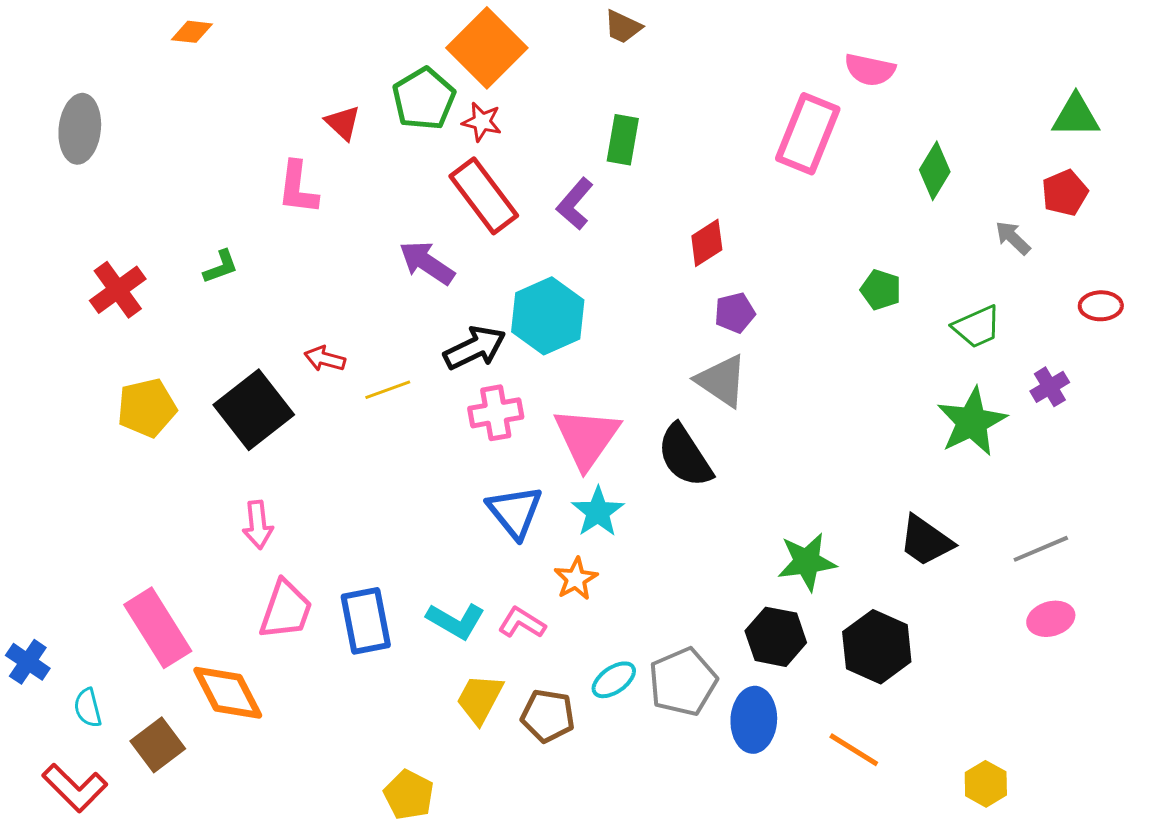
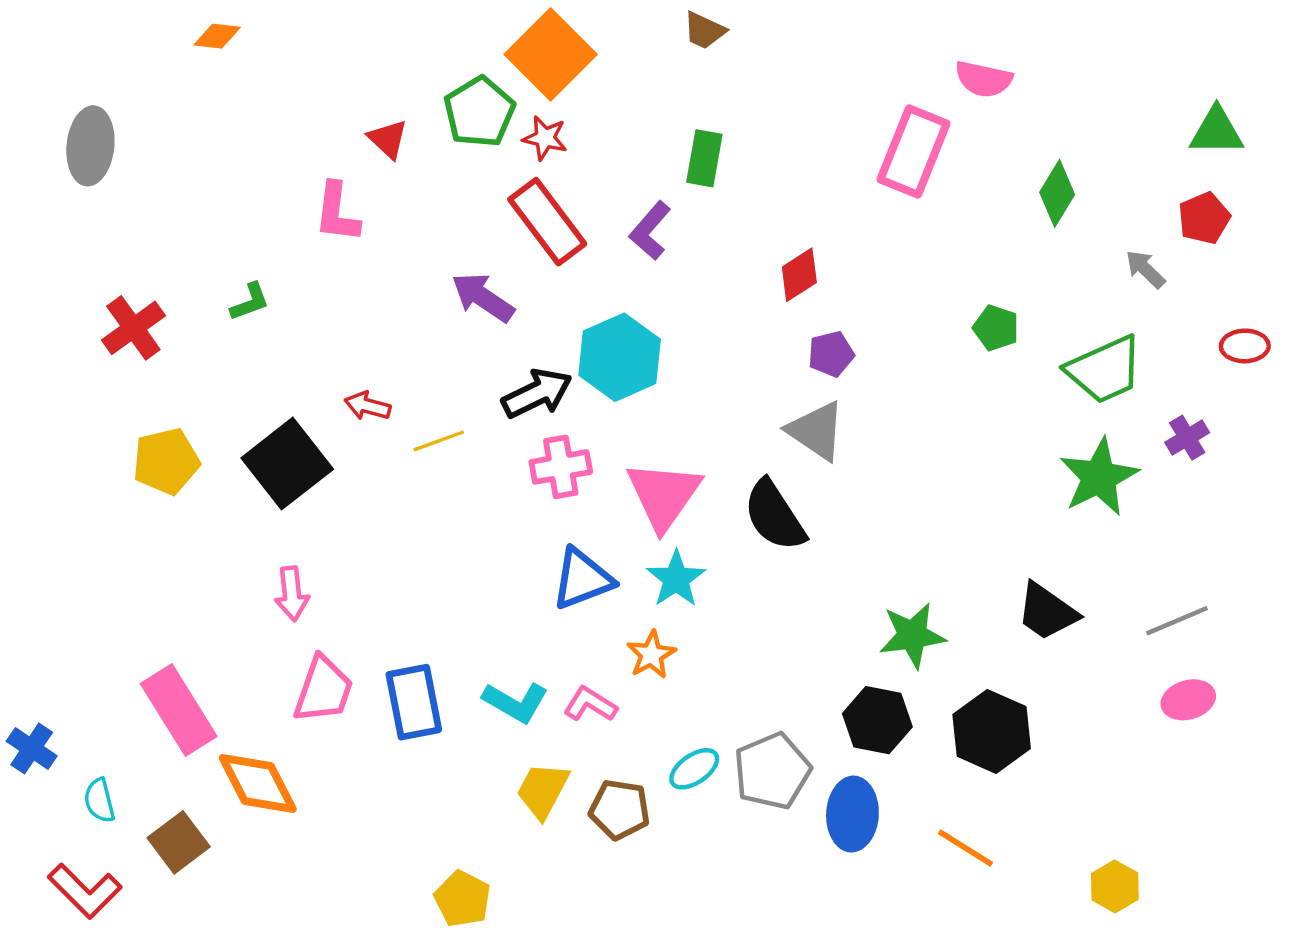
green trapezoid: (977, 327) -> (1105, 370), size x1.4
blue triangle: (515, 512) -> (582, 579), turned 48

